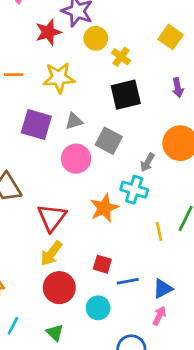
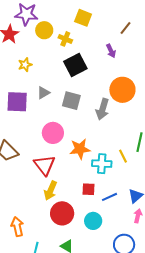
yellow square: (171, 37) -> (83, 18), moved
yellow star: (59, 78) -> (25, 65), size x0.6
pink circle: (76, 159) -> (53, 133), moved
gray arrow: (147, 162) -> (103, 109), size x1.5
cyan cross: (134, 190) -> (102, 164), moved
orange star: (104, 208) -> (80, 149), turned 30

